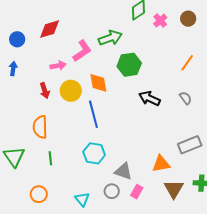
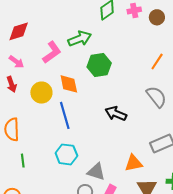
pink cross: (160, 21) -> (134, 10), moved, turned 32
pink arrow: (58, 66) -> (16, 62), moved, turned 49
red arrow: (45, 91) -> (12, 84), moved
black arrow: (149, 98) -> (116, 114), moved
gray semicircle: (186, 98) -> (156, 97), size x1.6

